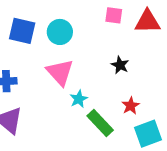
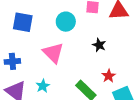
cyan circle: (60, 32) -> (66, 22), moved
cyan star: (79, 99) -> (43, 86), moved

